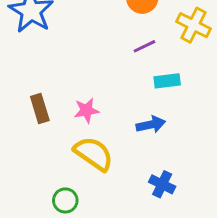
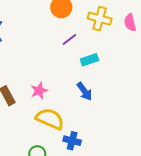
blue arrow: (151, 125) -> (84, 91), turned 78
blue cross: (162, 184) -> (72, 141), moved

